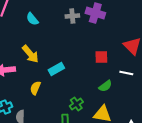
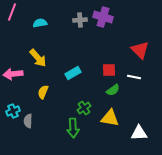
cyan semicircle: (32, 19) -> (40, 23), turned 120
red square: (101, 57) -> (109, 70), moved
cyan rectangle: (56, 69) -> (73, 73), moved

